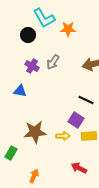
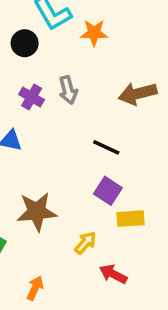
gray arrow: (53, 62) -> (68, 90), turned -49
black line: (86, 100) -> (106, 147), moved
yellow arrow: (63, 136) -> (85, 243), moved, turned -48

